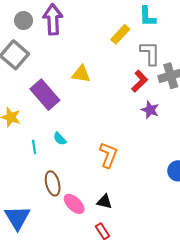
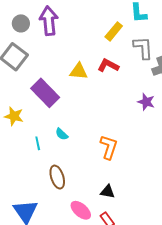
red L-shape: (140, 81) -> (108, 65), moved, turned -105
pink ellipse: (74, 204) -> (81, 210), moved

